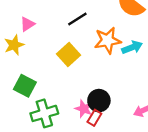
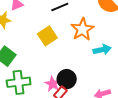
orange star: (108, 40) -> (82, 29), turned -30
cyan arrow: (132, 47) -> (102, 50), moved

